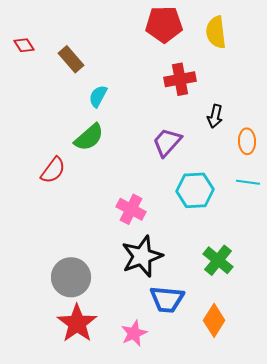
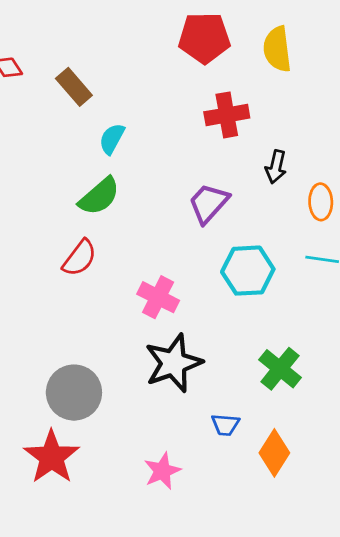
red semicircle: (53, 170) -> (80, 258), moved
blue trapezoid: (167, 299) -> (225, 425), moved, size x0.6
red star: (77, 323) -> (52, 457), moved

